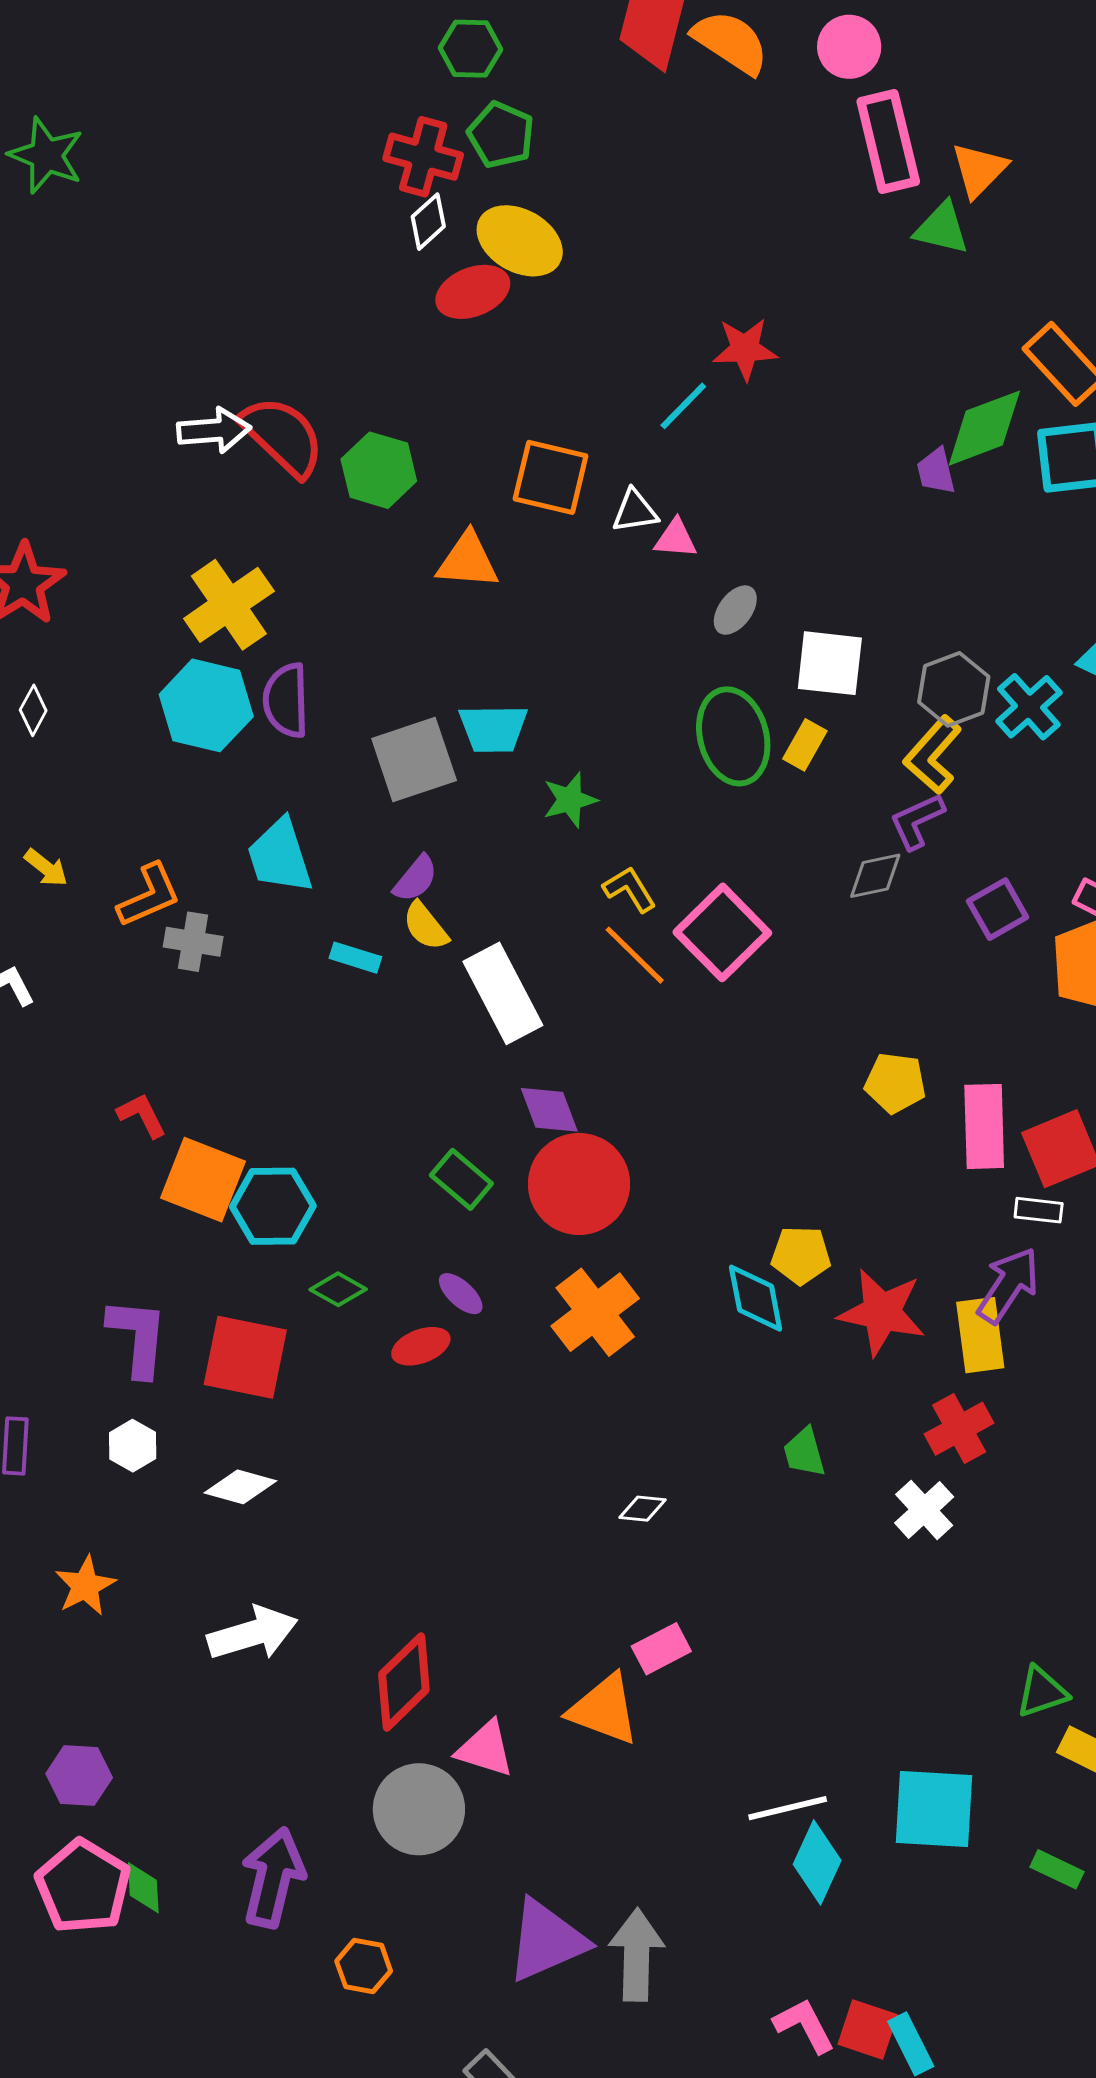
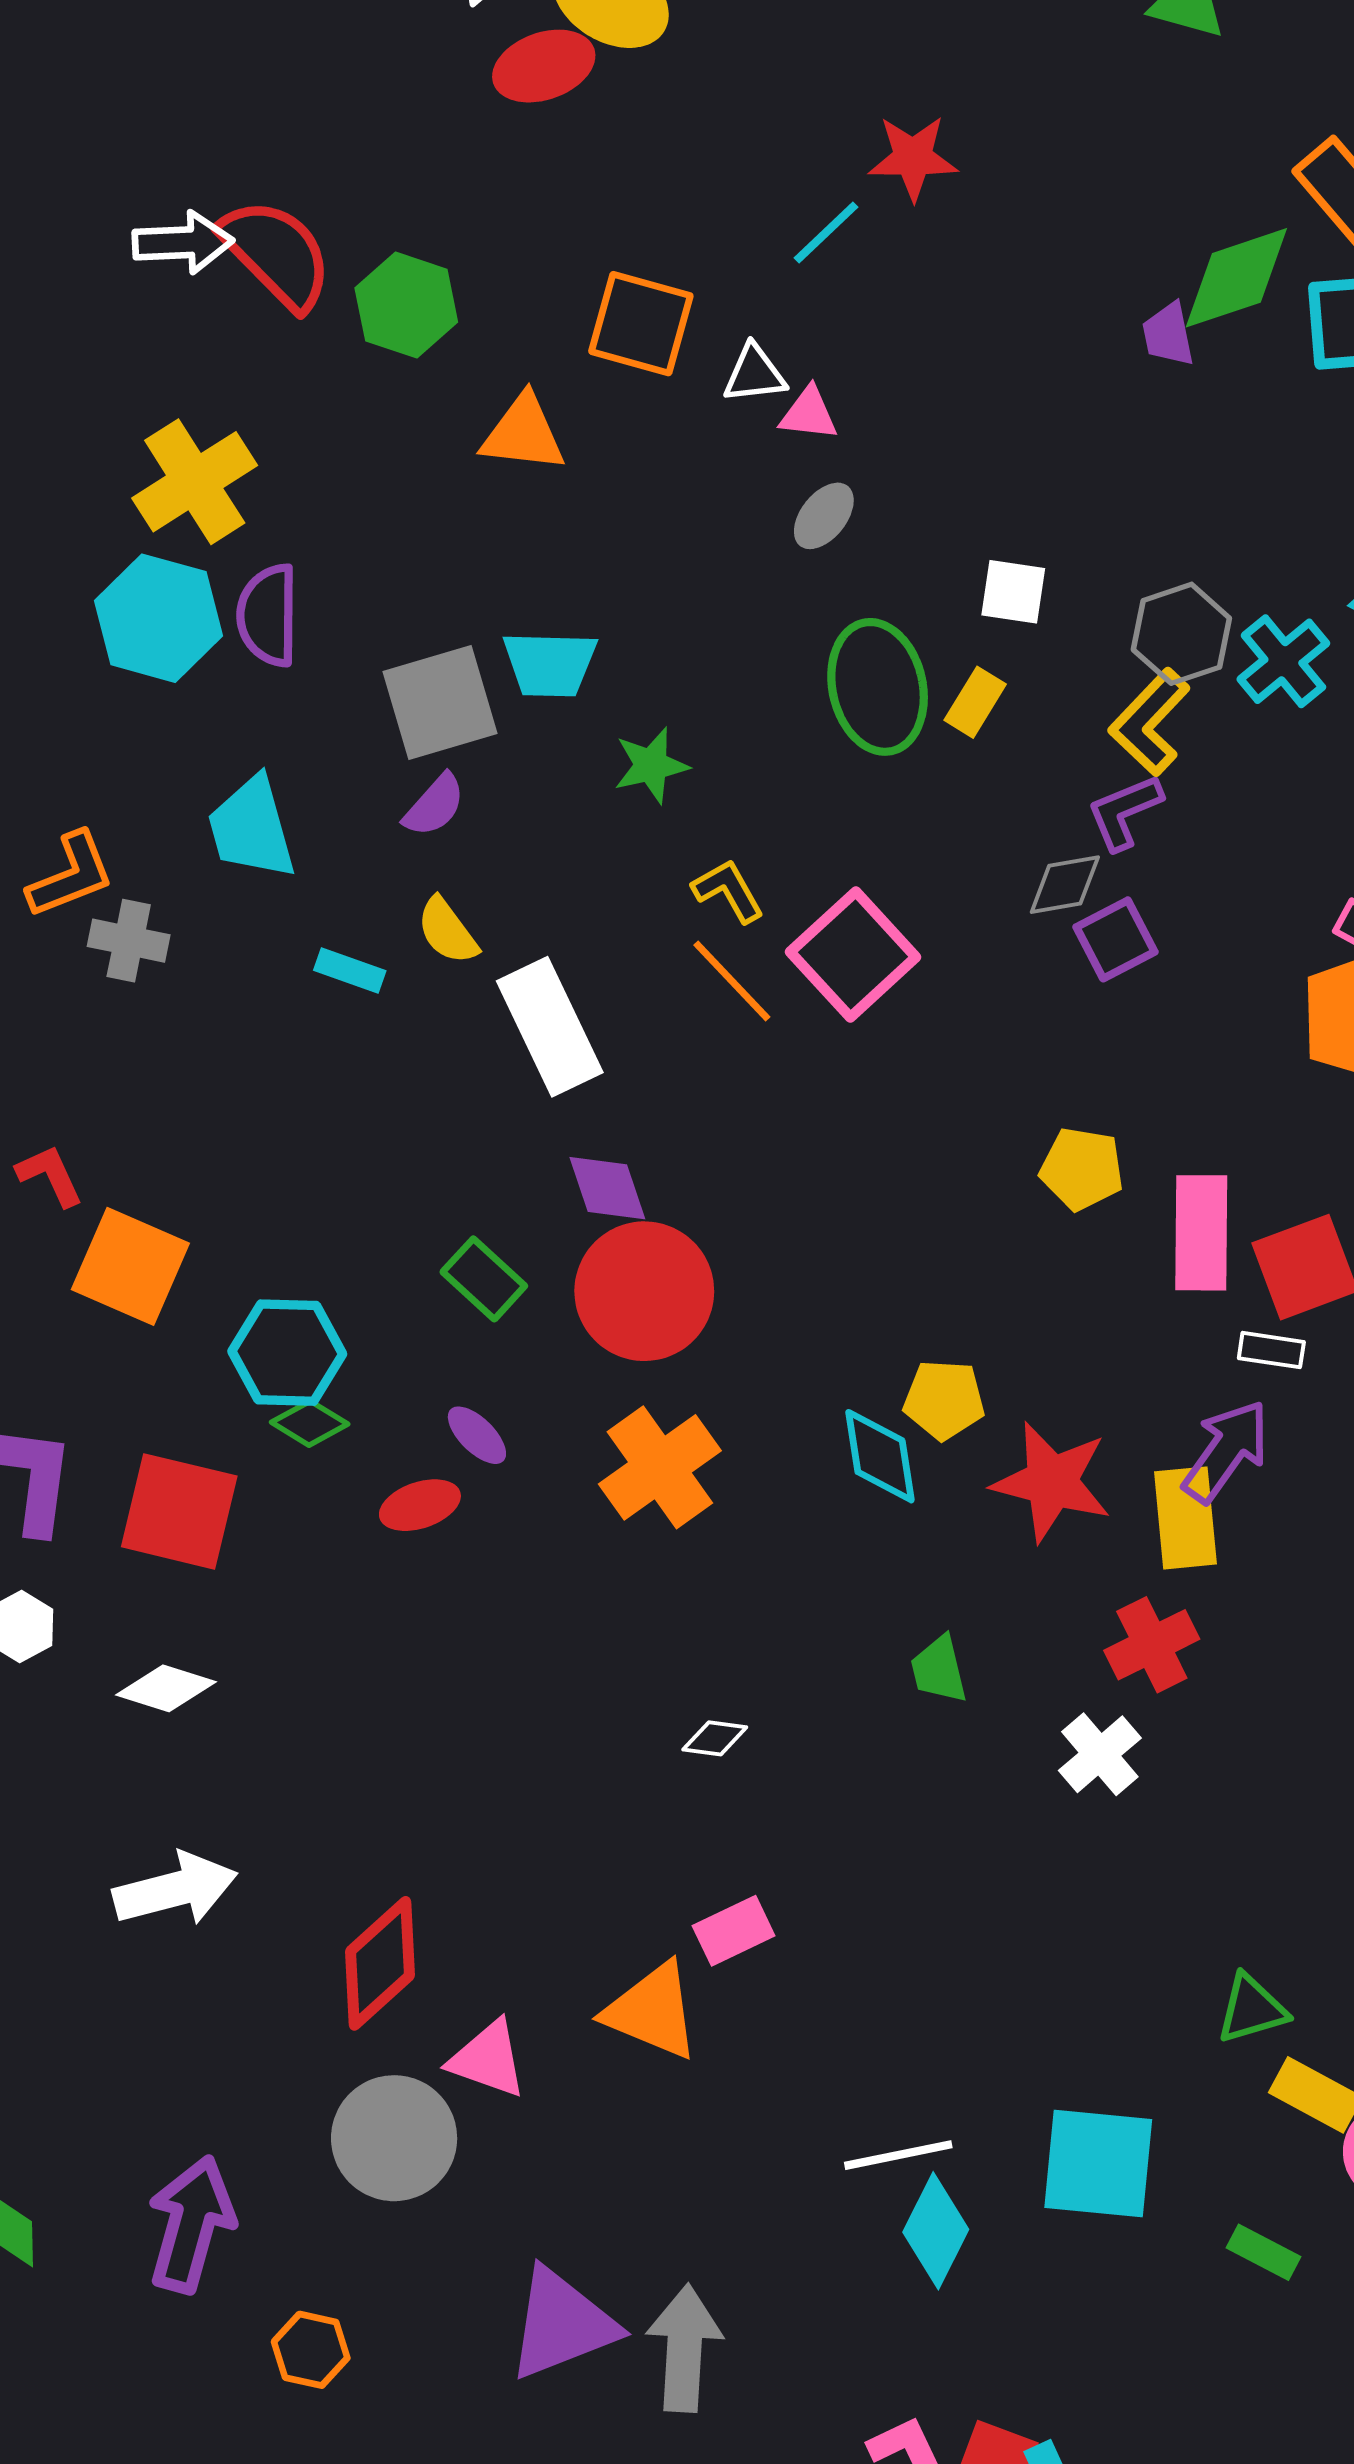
gray ellipse: (735, 610) -> (824, 516), moved
white square: (830, 663) -> (1013, 592), size x0.7
purple semicircle: (416, 879) -> (434, 805), moved
purple square: (998, 909) -> (1116, 939), moved
cyan hexagon: (273, 1206) -> (287, 1353), moved

